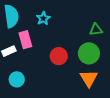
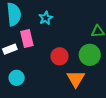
orange triangle: (89, 78) -> (76, 79), moved

